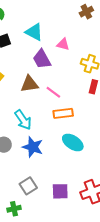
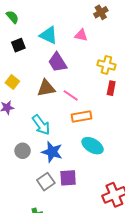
pink triangle: (63, 44) -> (81, 35), moved
gray square: (28, 186) -> (46, 182), moved
purple square: (60, 191) -> (68, 178), moved

